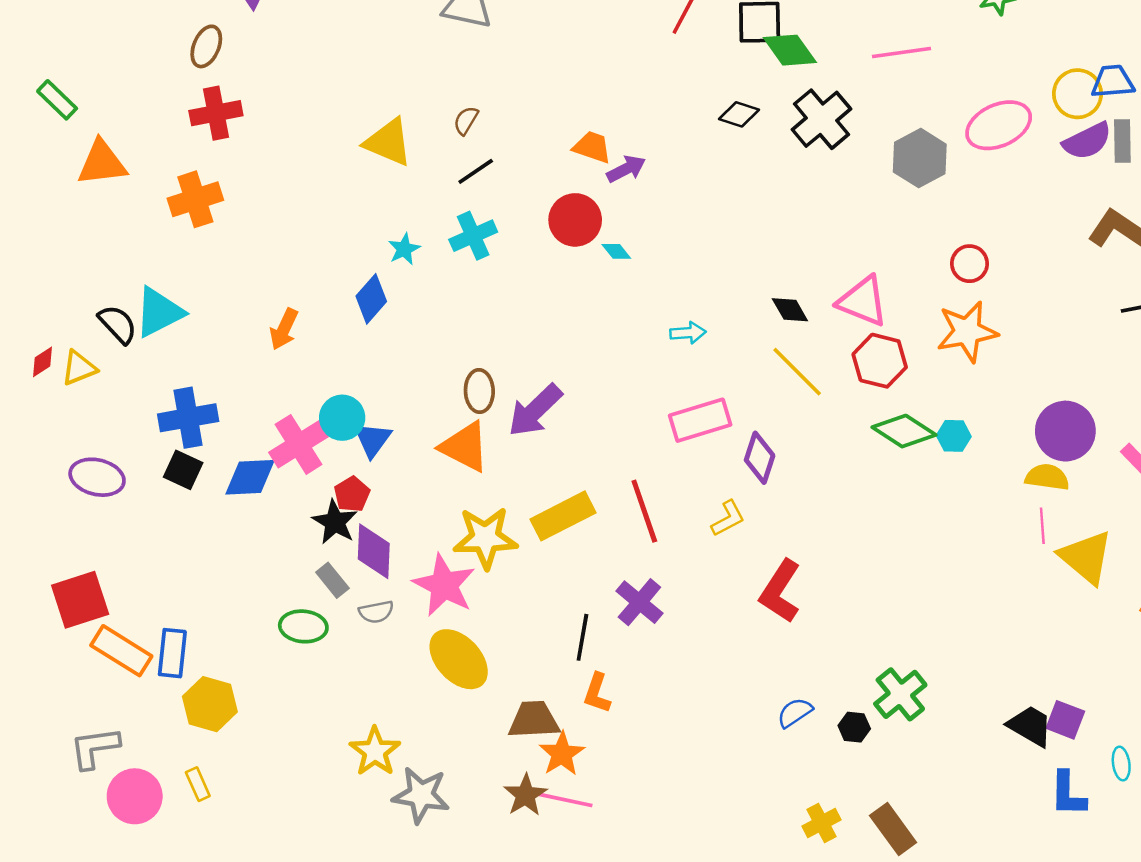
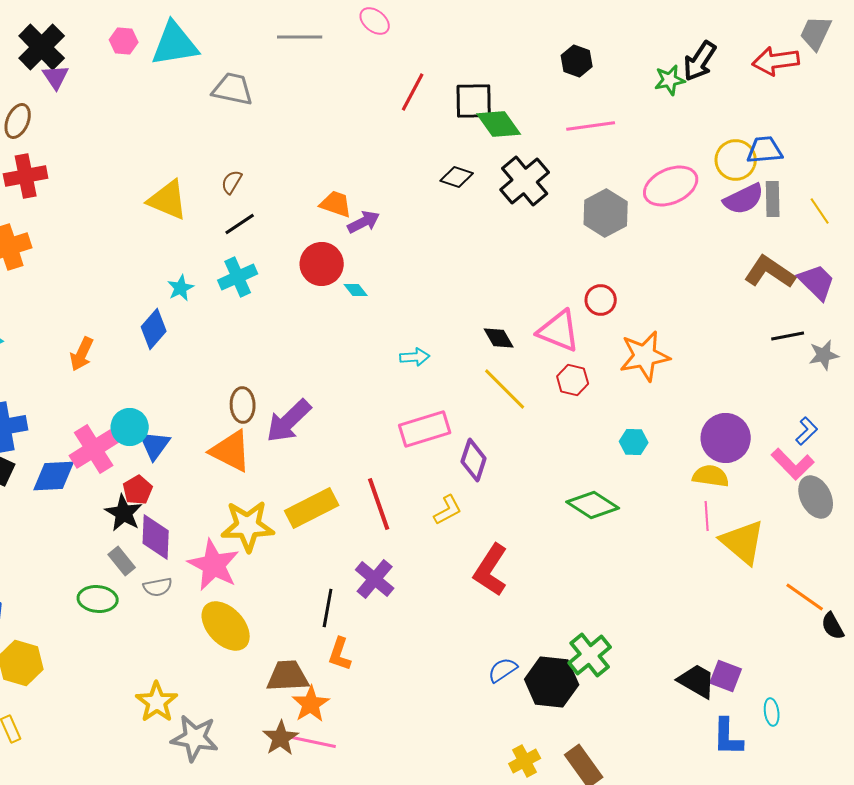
red circle: (970, 264) -> (601, 300), moved
red hexagon: (880, 361) -> (573, 380), size x0.7
green diamond: (904, 431) -> (593, 505), moved
black hexagon: (854, 727) -> (552, 682), size x2.0

